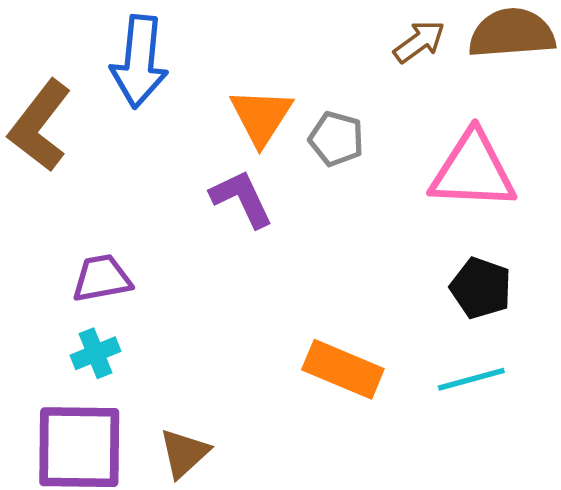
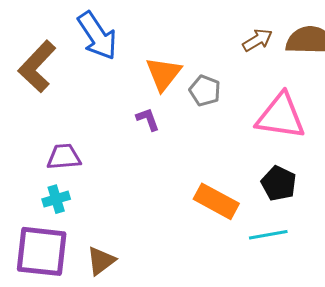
blue arrow: (139, 62) -> (97, 36), turned -45
purple L-shape: (242, 199) -> (148, 119), size x0.7
orange rectangle: (343, 369) -> (216, 201), moved

